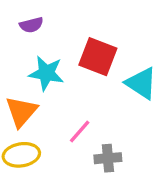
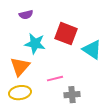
pink line: (80, 132) -> (55, 79), turned 35

